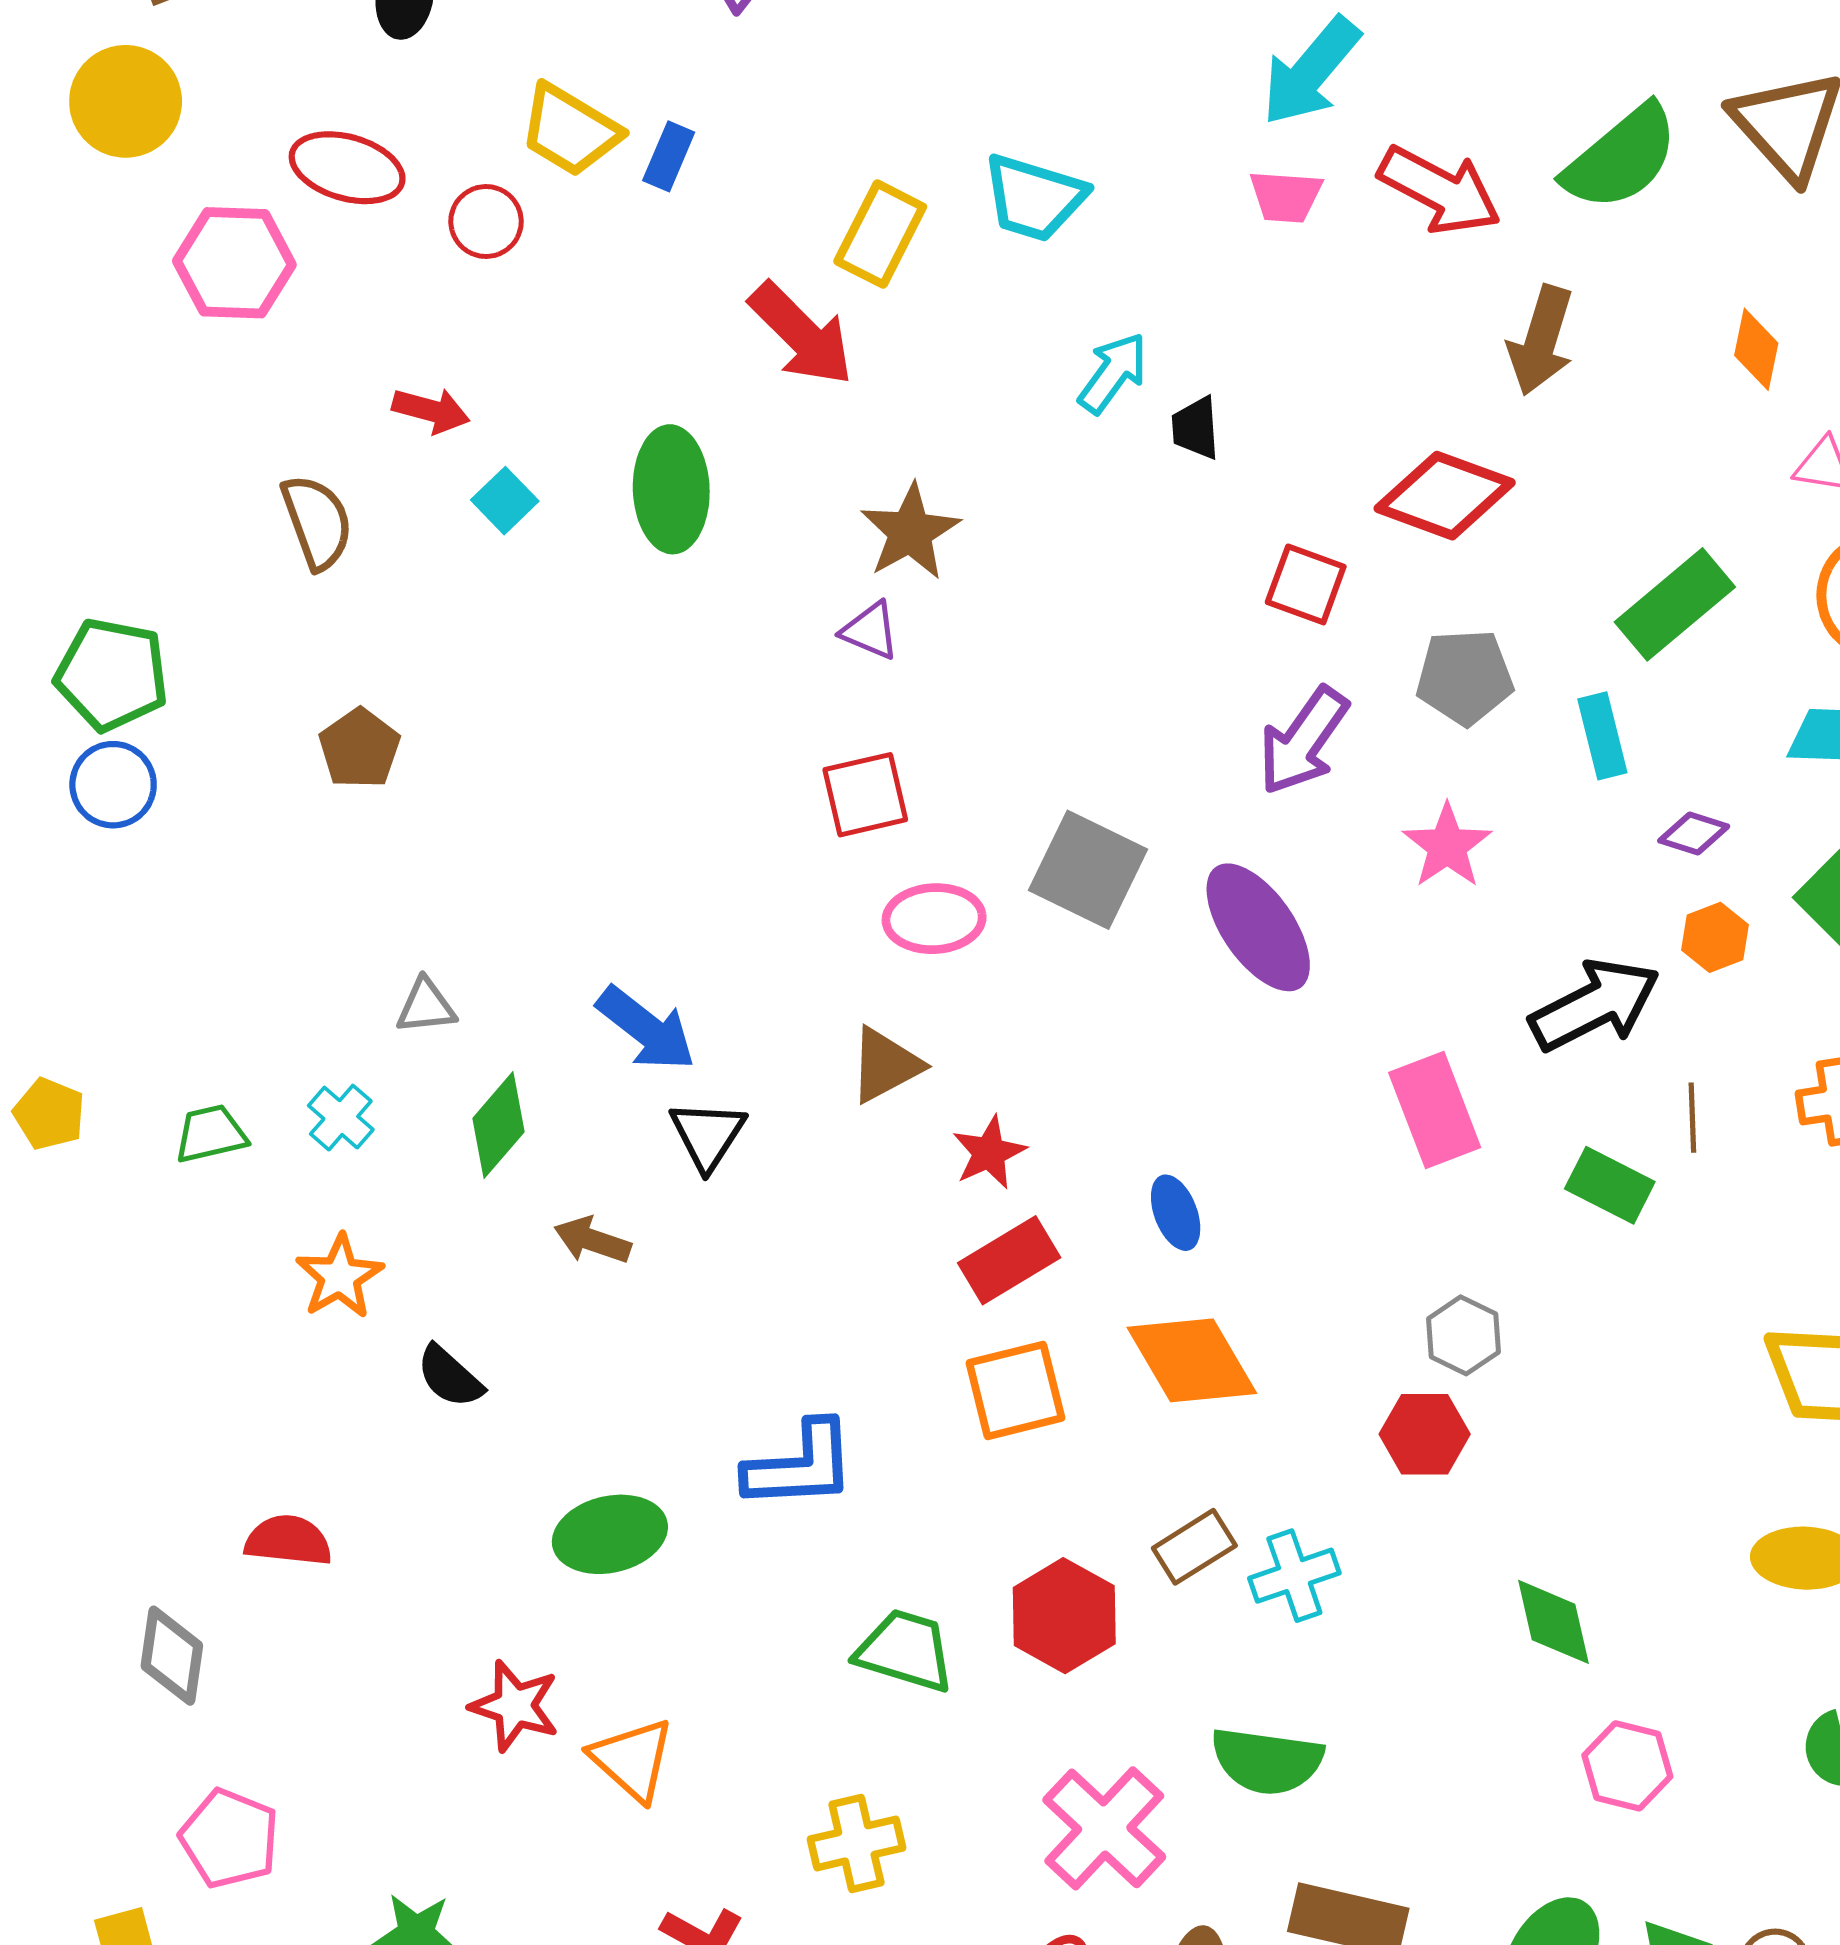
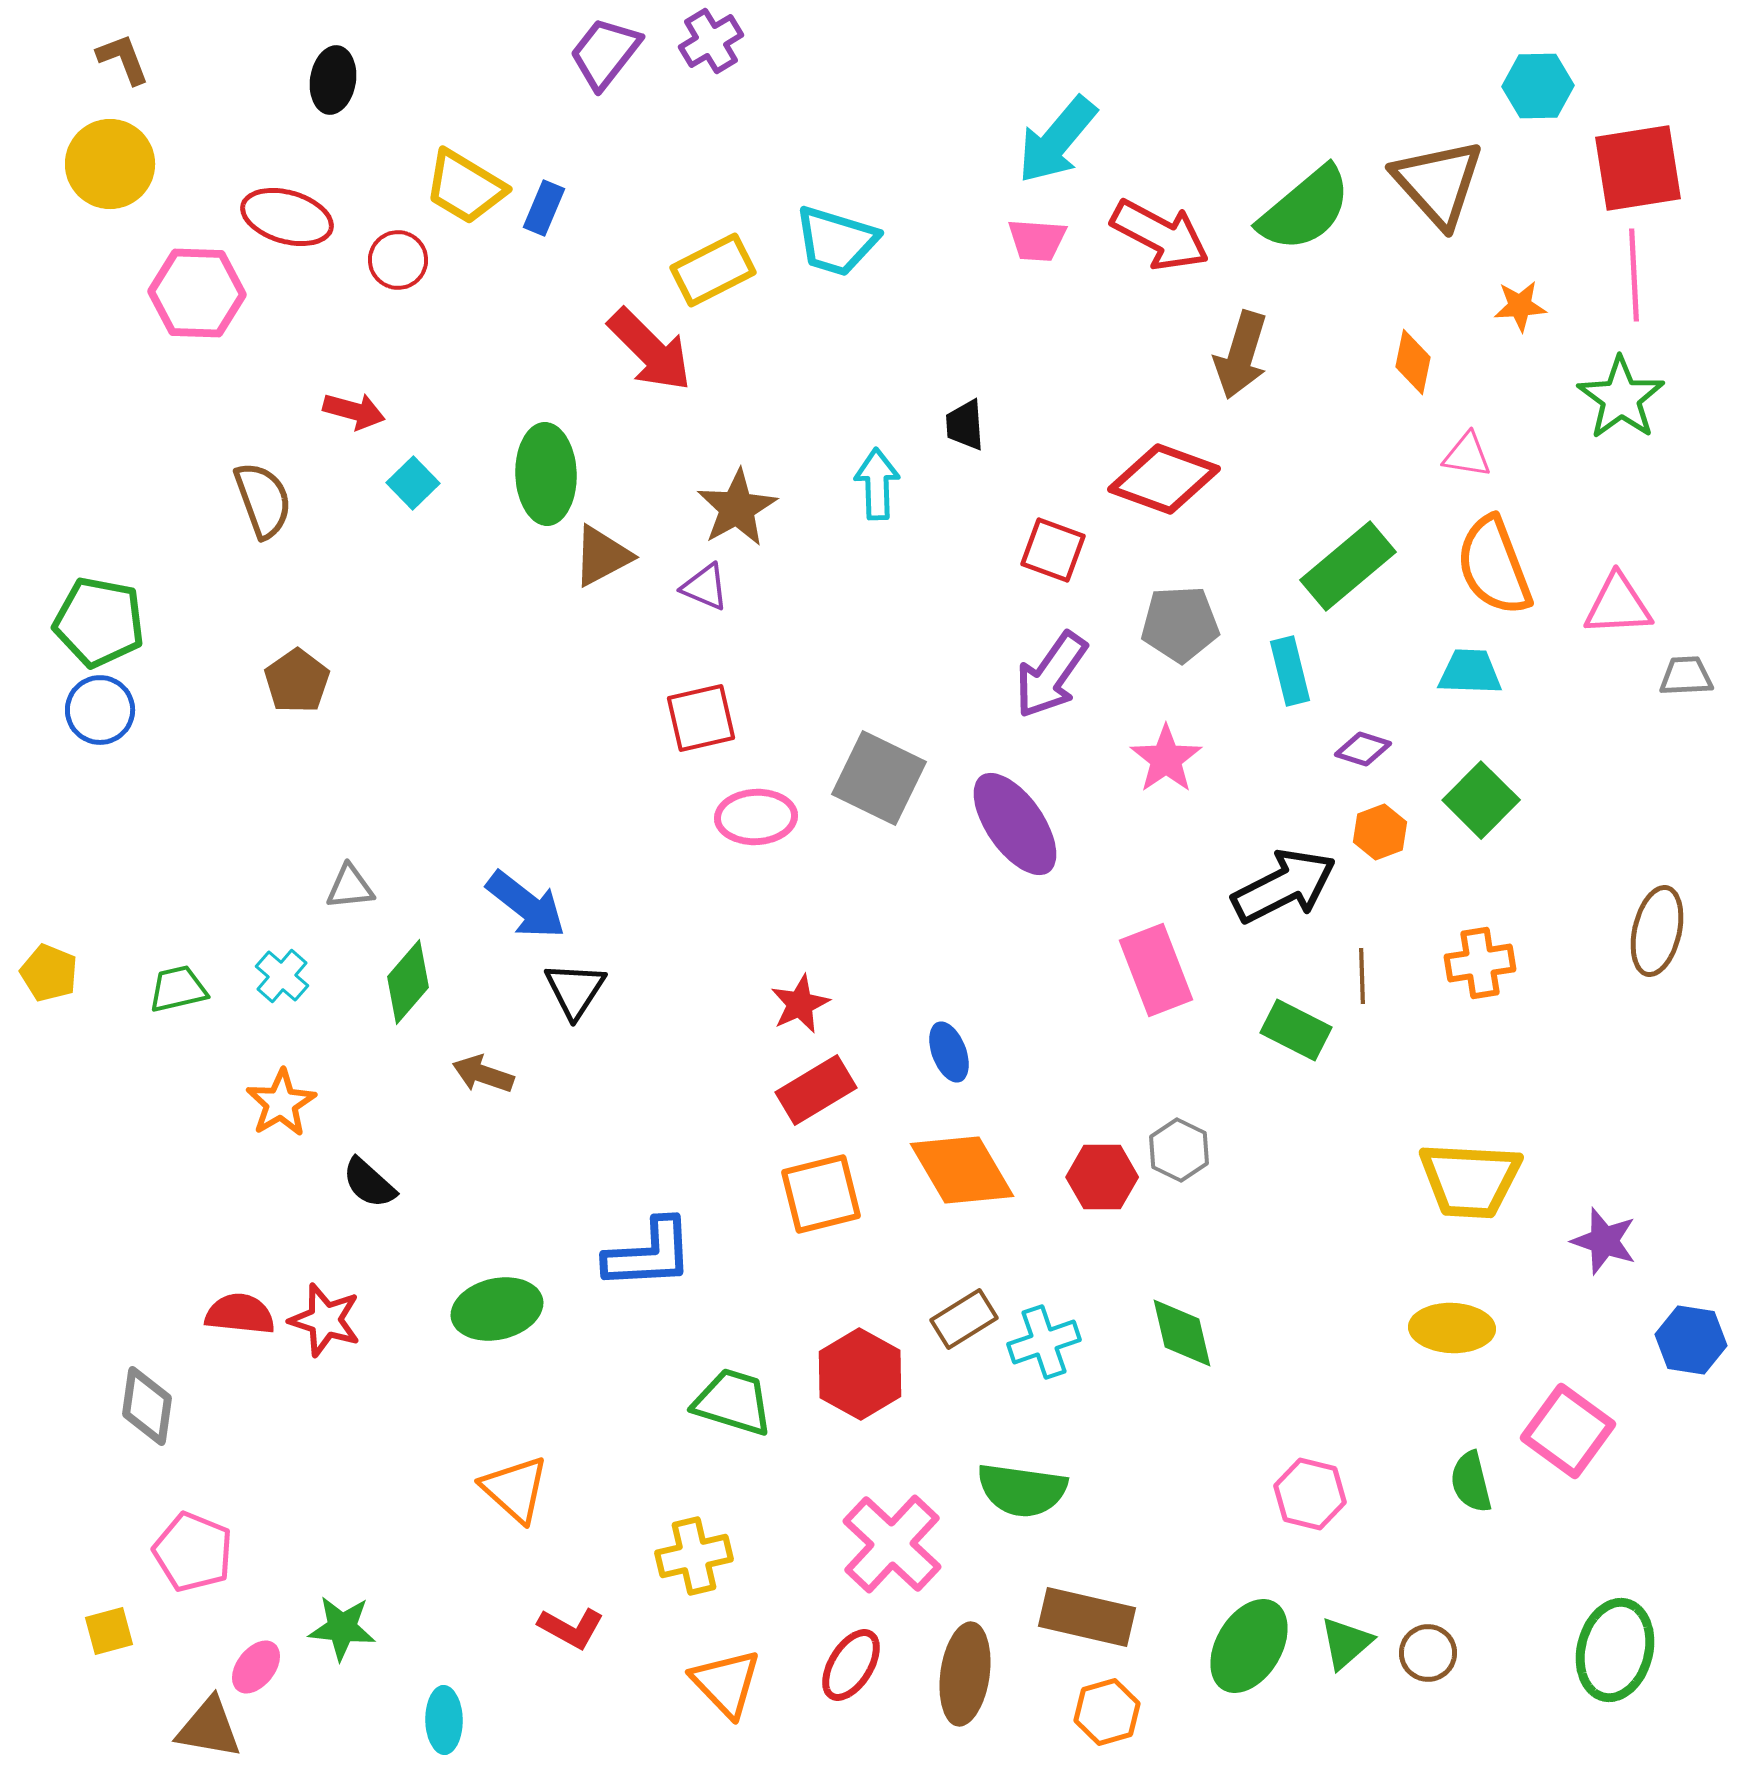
yellow rectangle: (880, 234) -> (713, 270), turned 36
cyan arrow: (1113, 373) -> (877, 484), moved, turned -38
brown triangle: (885, 1065) -> (602, 556), moved
red hexagon: (1425, 1434) -> (1102, 1177), moved
green diamond: (1554, 1622) -> (1182, 1333), moved
red star: (515, 1706) -> (325, 1320), moved

